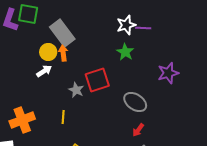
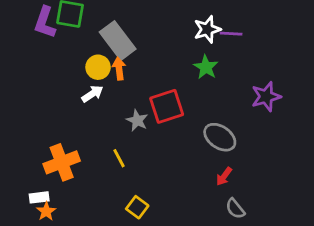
yellow line: (63, 117) -> (119, 158), turned -32

